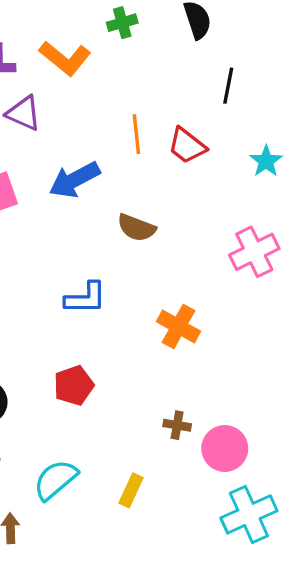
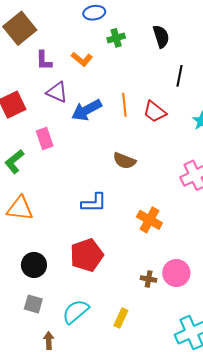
orange L-shape: (65, 58) -> (82, 59), size x0.7
blue arrow: (75, 180) -> (87, 110), moved
red pentagon: (74, 385) -> (87, 255), size x1.4
pink circle: (225, 448) -> (176, 273), moved

